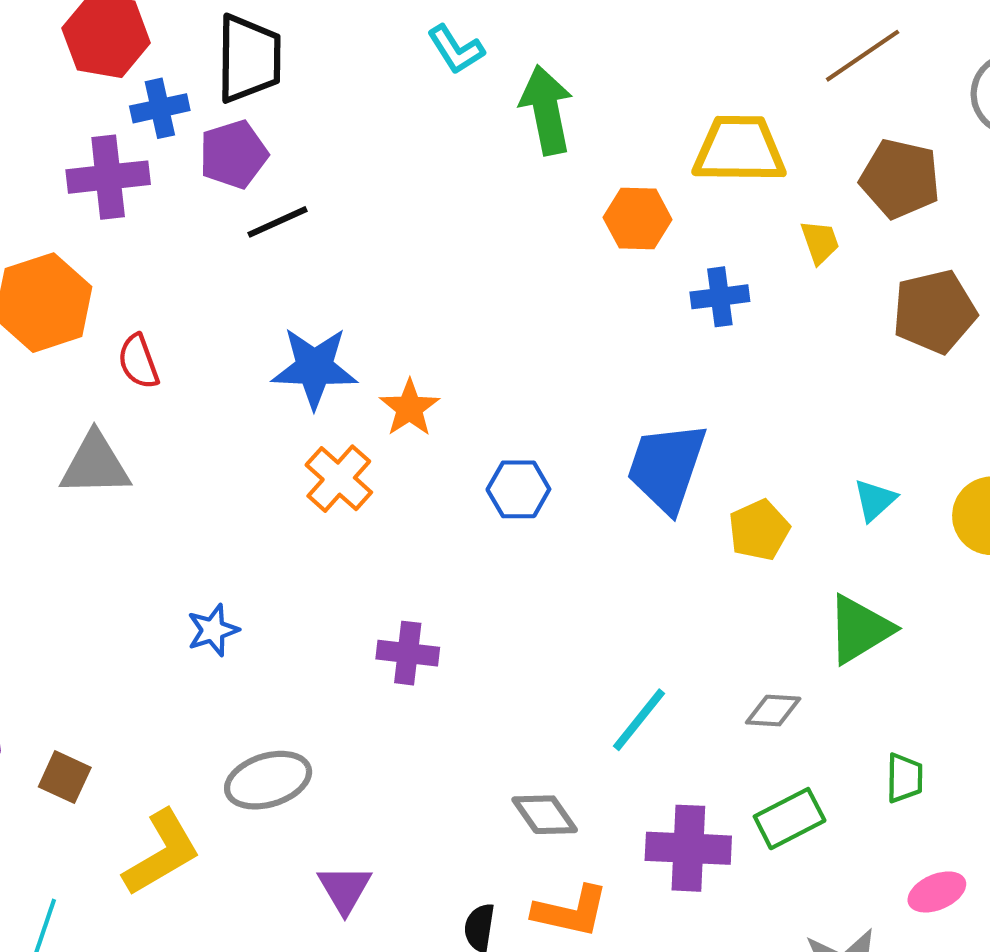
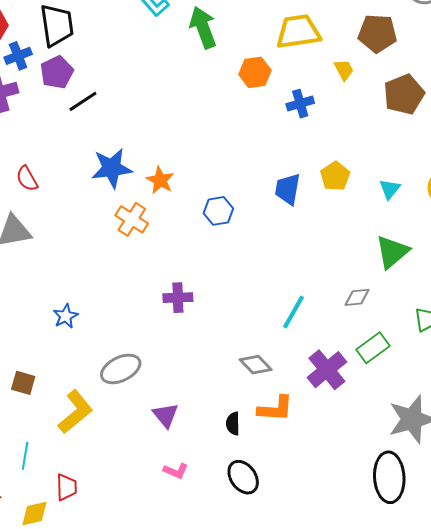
blue trapezoid: (667, 467) -> (288, 189), size x0.7
yellow pentagon: (759, 530) -> (335, 176), moved
blue star: (213, 630) -> (66, 316), moved
purple cross: (688, 848) -> (327, 370), turned -33

